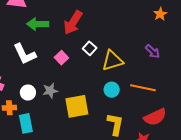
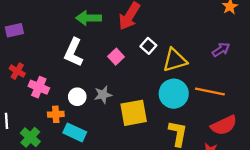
purple arrow: (153, 51) -> (221, 50), turned -77
white L-shape: (25, 54) -> (74, 52), turned 50
cyan circle: (112, 90) -> (174, 94), size x1.6
cyan rectangle: (26, 123) -> (75, 132), turned -54

